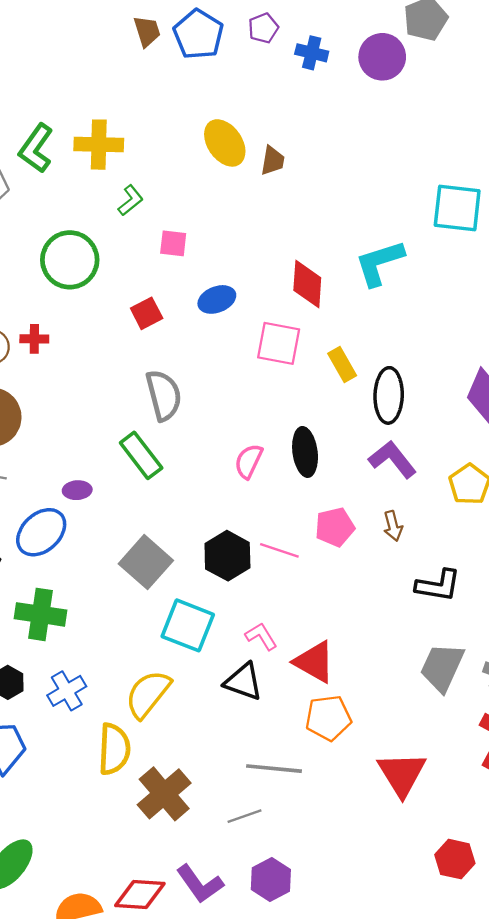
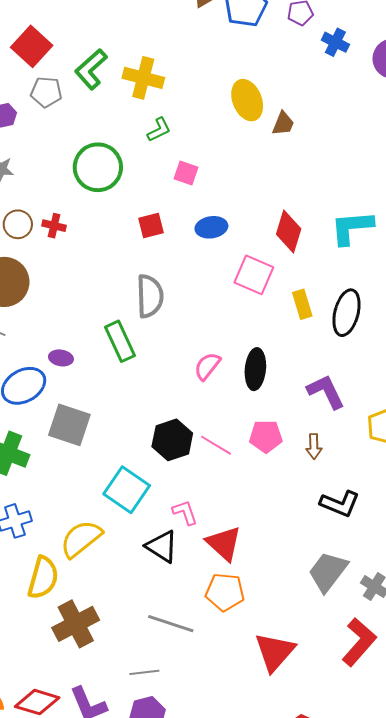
black ellipse: (389, 395) -> (346, 313), moved
gray square: (146, 562) -> (69, 425), moved, turned -36
gray line: (244, 816) -> (144, 672), moved

